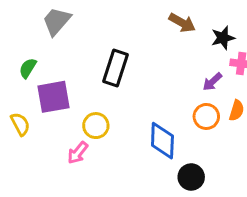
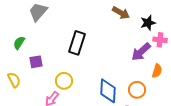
purple arrow: (212, 82) -> (141, 52), size x1.5
purple square: (54, 97) -> (36, 62), size x0.6
orange circle: (206, 116) -> (137, 90), moved

